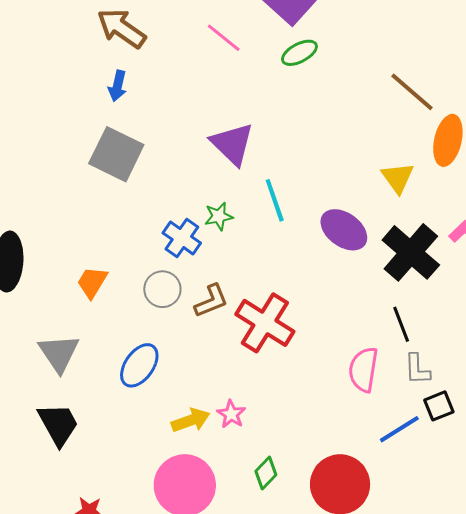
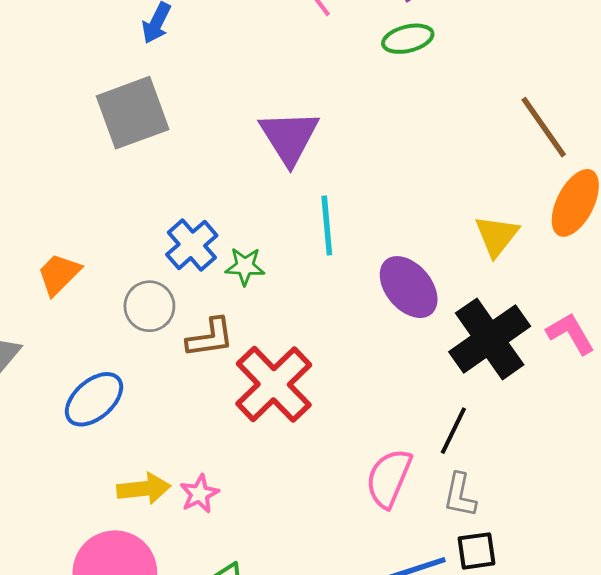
gray square: (116, 154) -> (133, 113), turned 30
green star: (219, 216) -> (245, 266), moved
black line: (401, 324) -> (453, 431), turned 33

